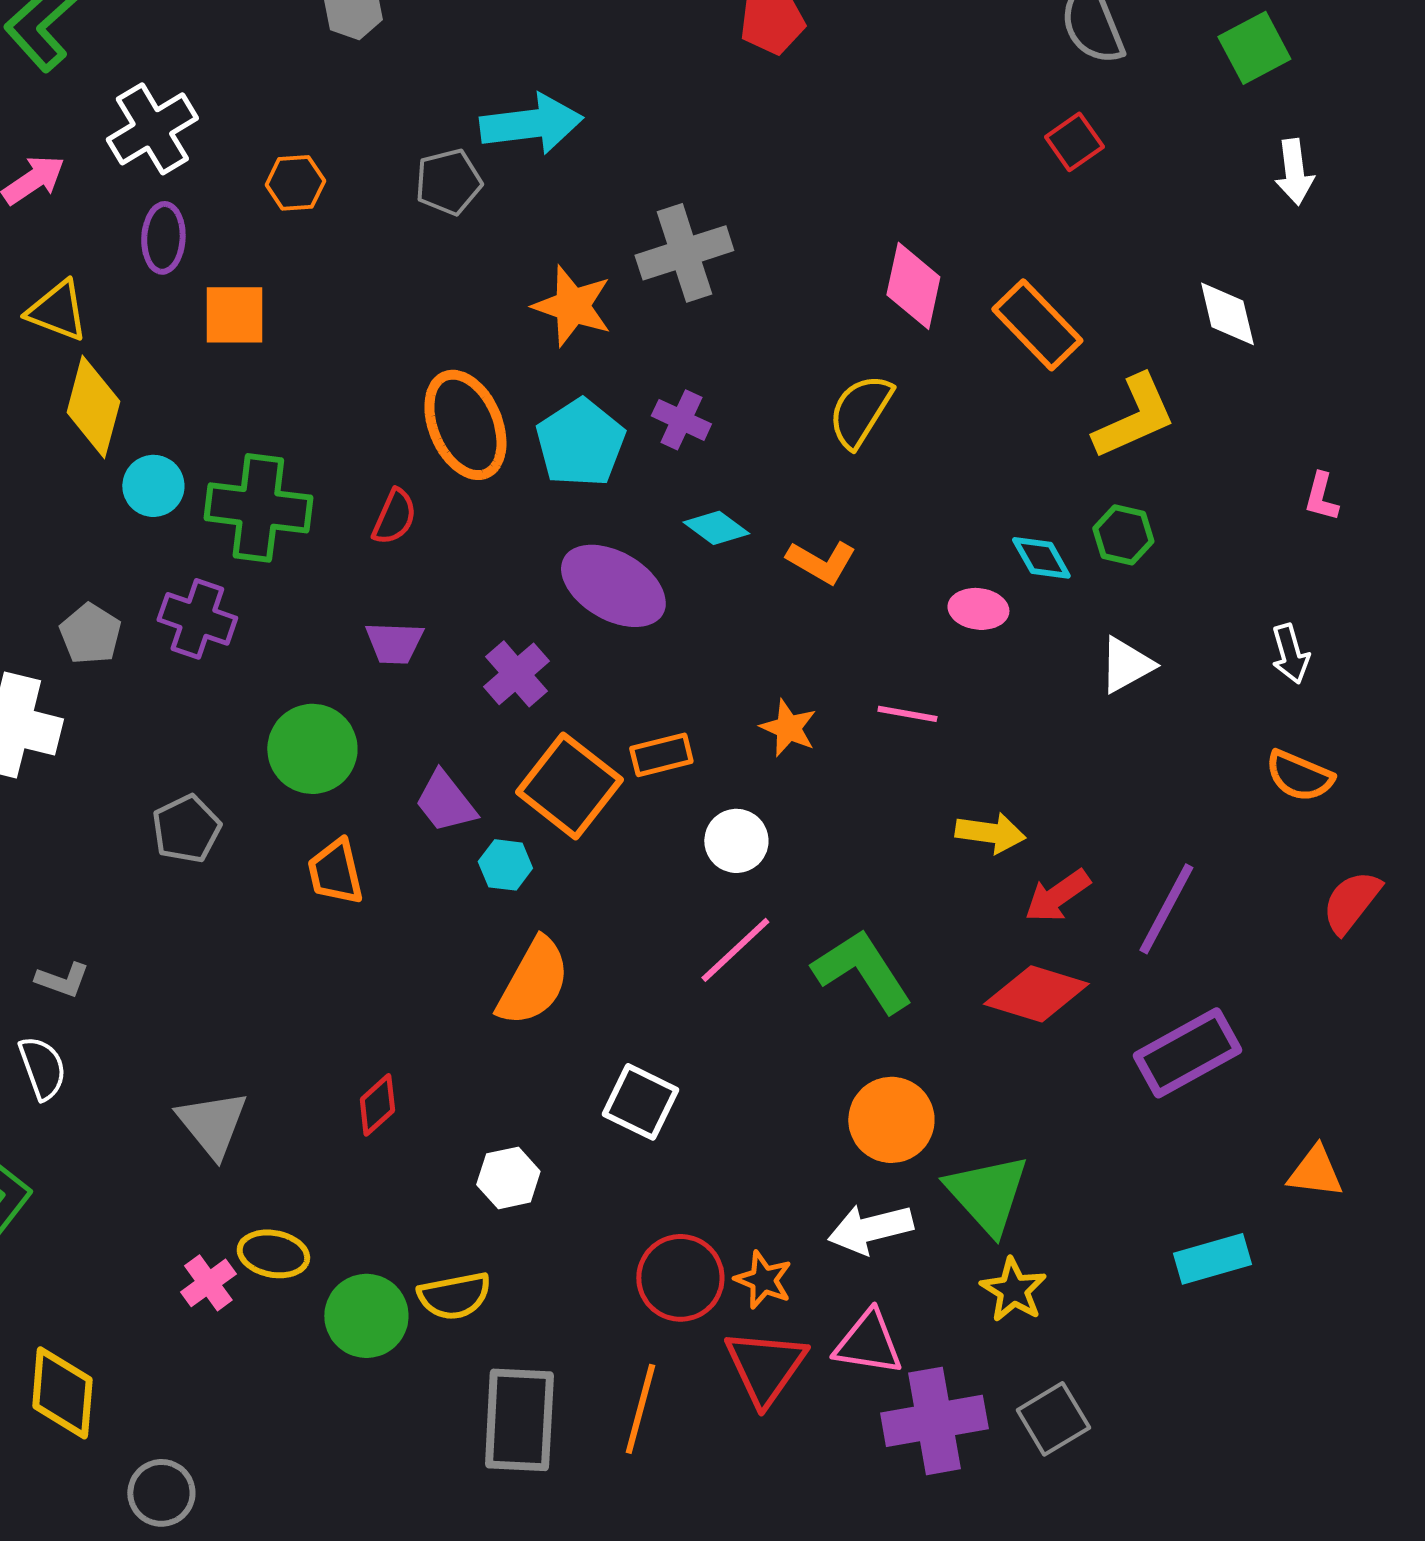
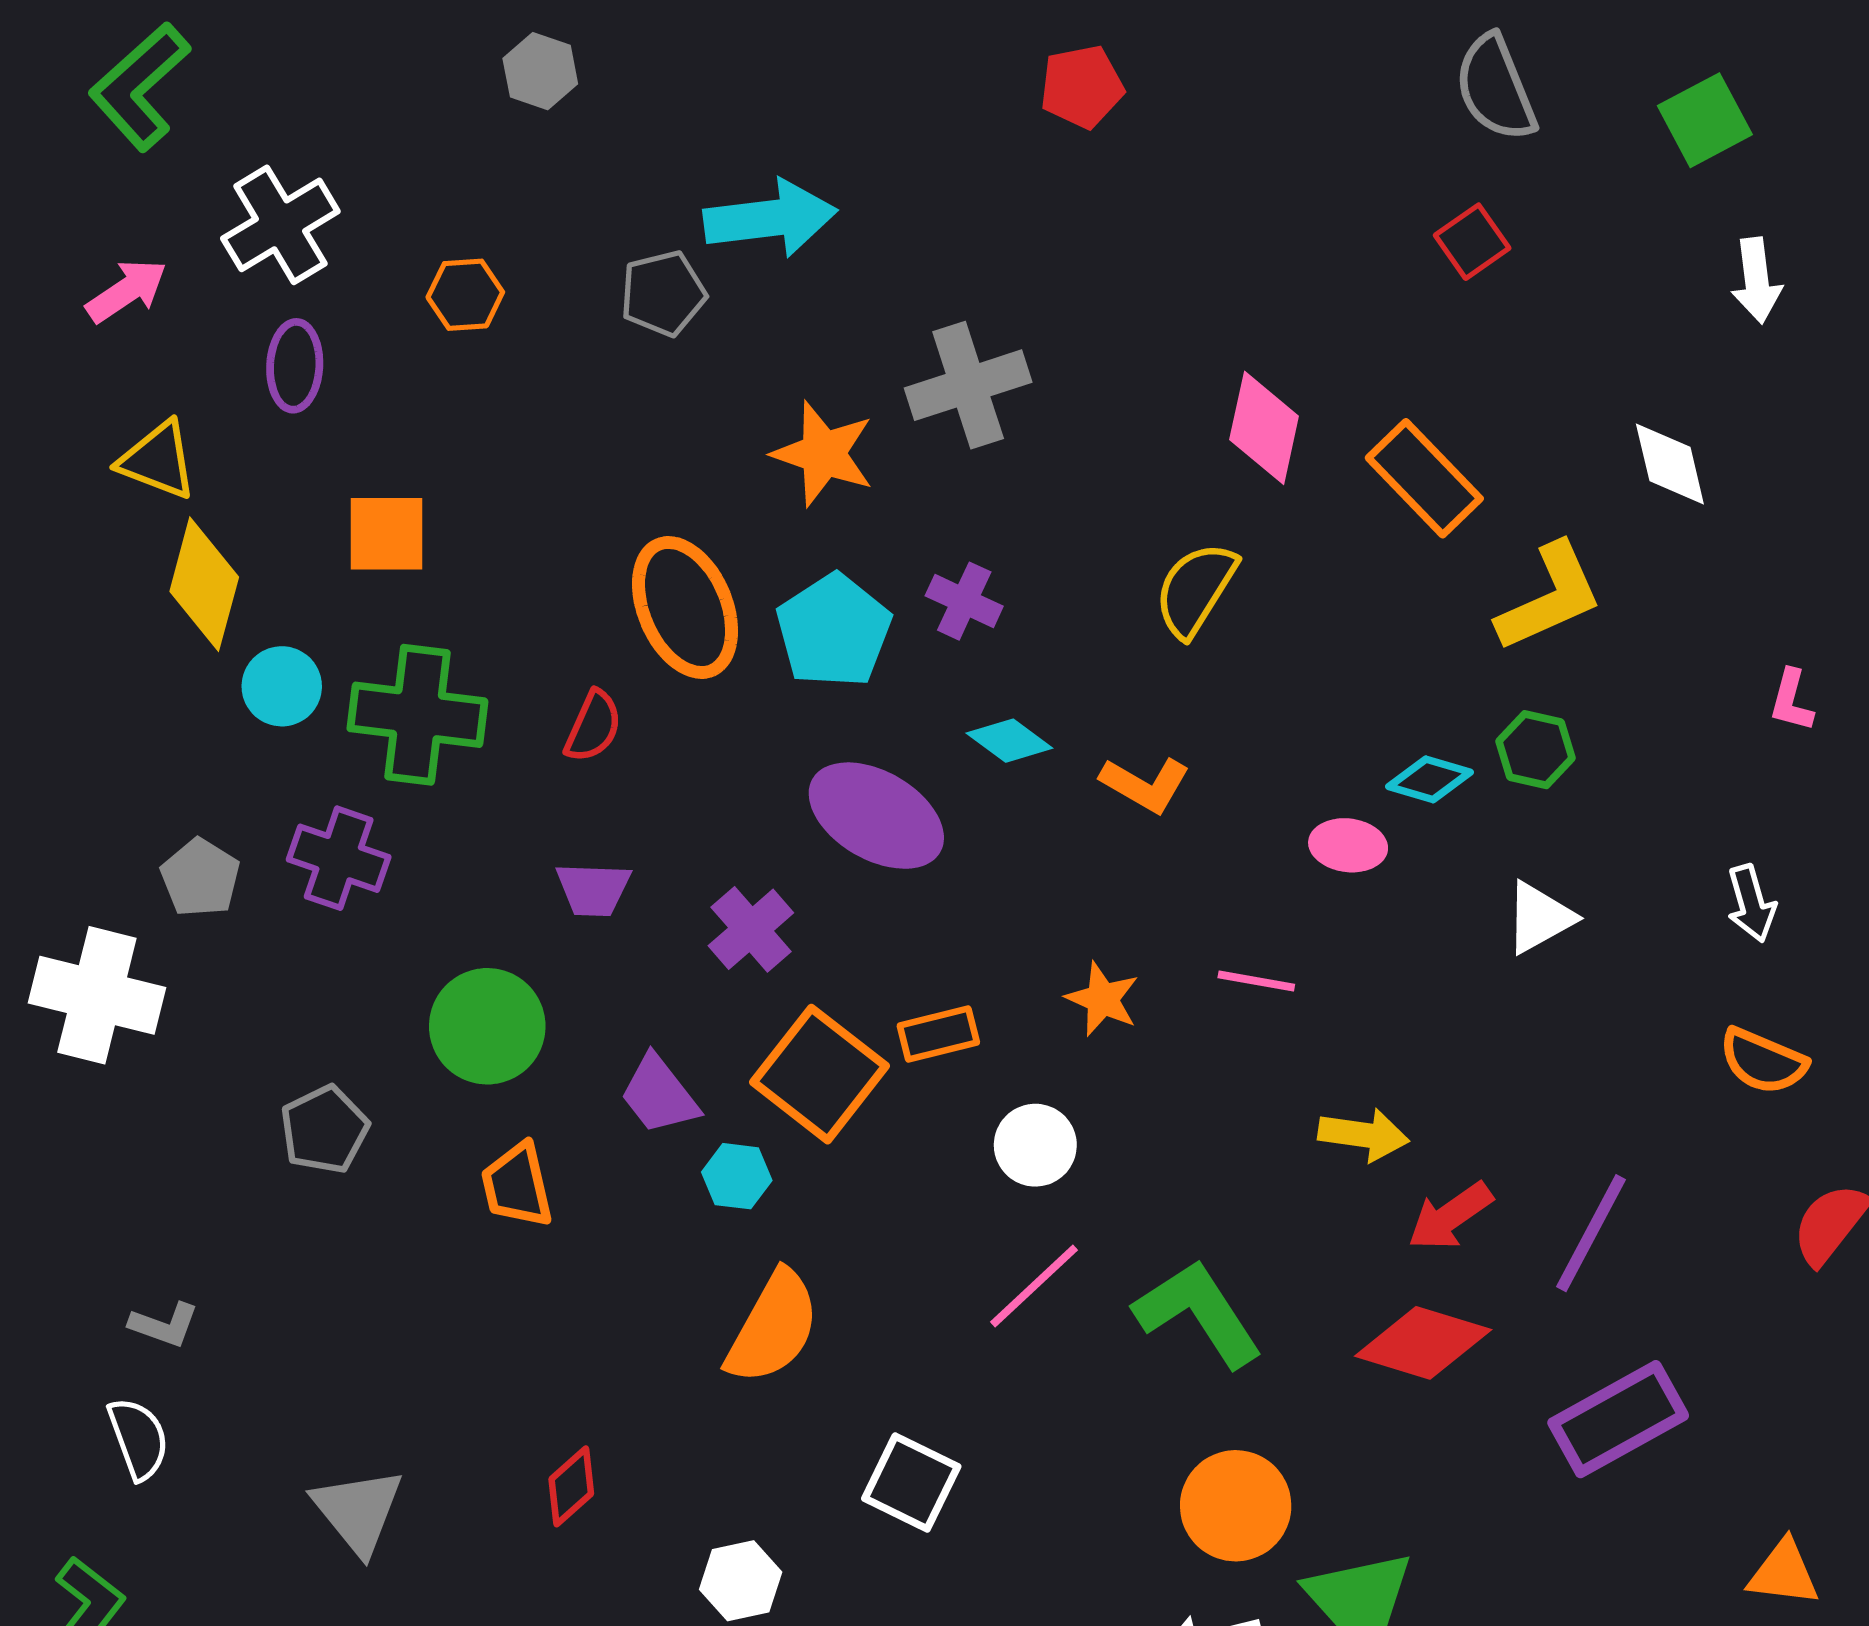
orange square: (234, 315) -> (386, 534), moved
cyan diamond: (1041, 558) -> (1430, 779), turned -44

